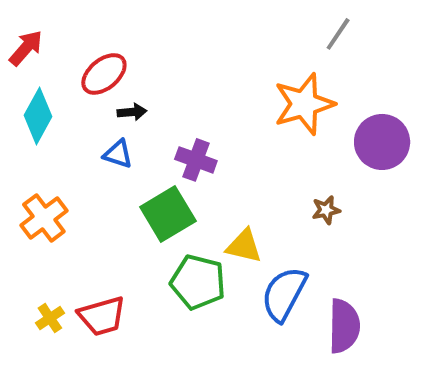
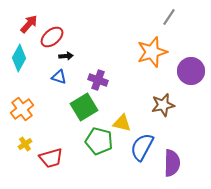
red arrow: (26, 48) -> (29, 24), moved
brown star: (326, 210) -> (163, 105), size x1.6
yellow cross: (50, 318) -> (25, 144), moved

